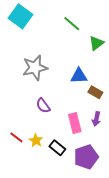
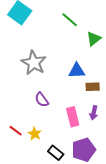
gray star: (35, 68) -> (34, 63), turned -30
brown rectangle: (95, 92) -> (93, 87), turned -32
black rectangle: (57, 148) -> (56, 153), moved

